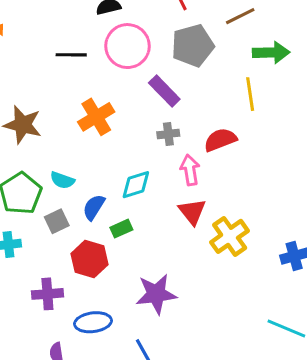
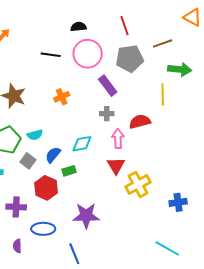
orange cross: (96, 117) -> (62, 97), size x0.7
cyan semicircle: (62, 180) -> (35, 135), turned -42
gray square: (57, 221) -> (28, 161), turned -35

